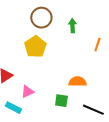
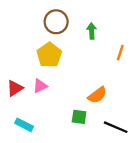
orange semicircle: (77, 82) -> (97, 95), turned 144
pink triangle: (27, 92) -> (40, 86), moved

